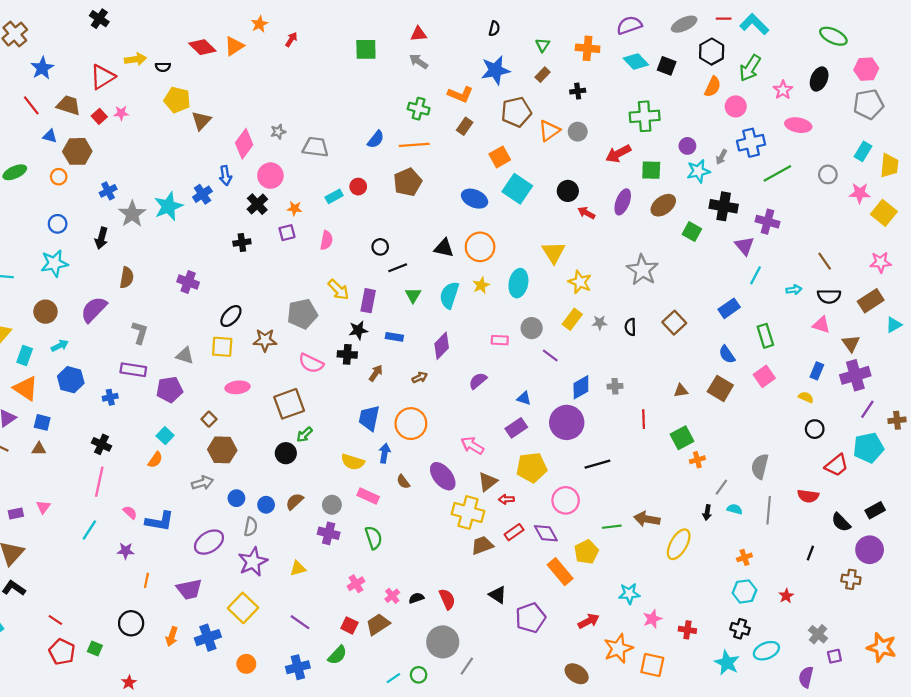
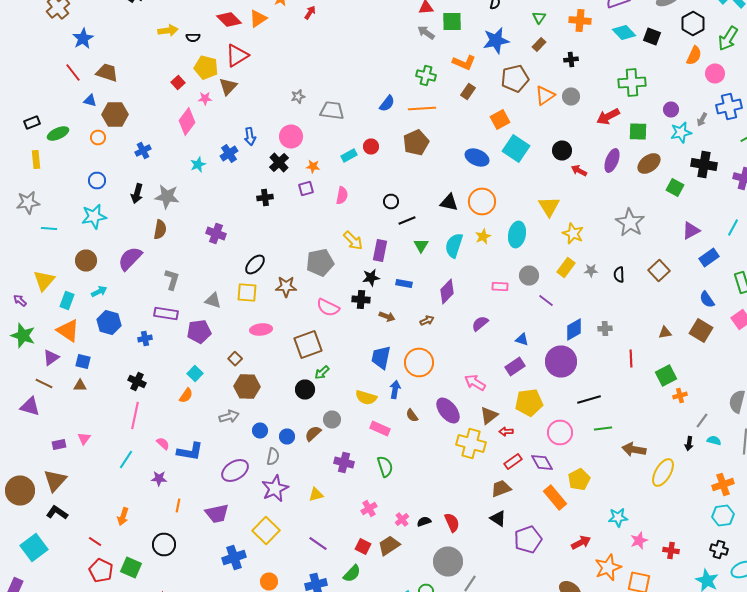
green square: (366, 49) -> (452, 22), moved
red triangle: (103, 77) -> (237, 56), moved
pink star: (121, 113) -> (205, 98), moved
red square: (99, 116) -> (178, 82), moved
pink diamond: (244, 144) -> (187, 122), moved
cyan star: (168, 206) -> (198, 164), size x0.6
gray star: (132, 214) -> (167, 196), moved, turned -30
purple triangle: (744, 246) -> (691, 230), moved, turned 42
brown arrow: (376, 373) -> (387, 316), turned 77
gray circle: (332, 505) -> (332, 420), moved
green line: (612, 527) -> (603, 428), moved
brown trapezoid: (482, 545) -> (501, 488), moved
orange cross: (744, 557) -> (723, 484), size x1.5
orange arrow: (172, 636) -> (123, 516), moved
green square: (95, 649) -> (131, 568), size x1.5

